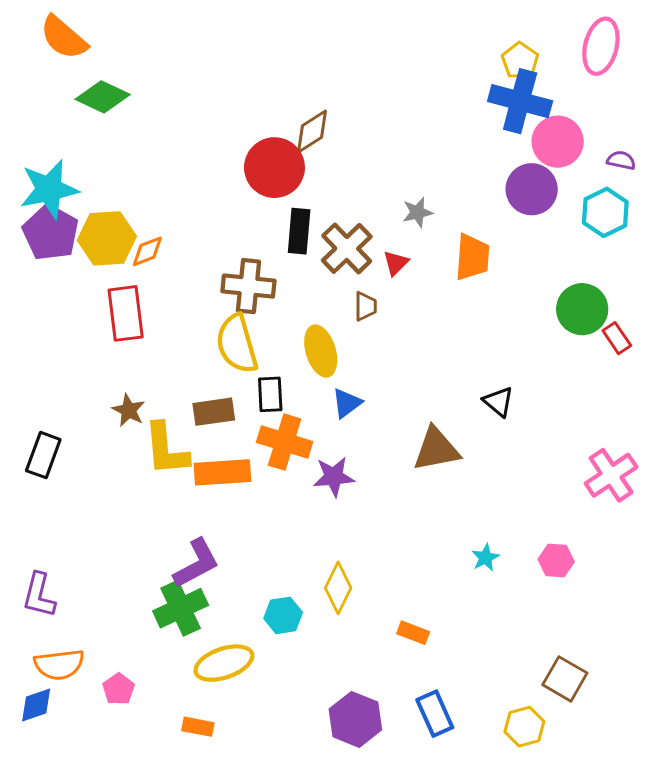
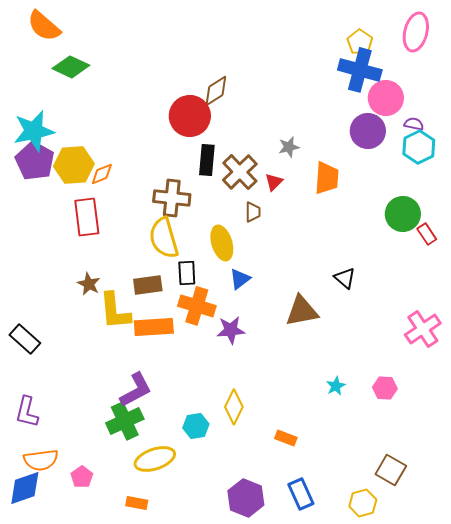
purple semicircle: (621, 160) -> (414, 124), moved
black rectangle: (43, 455) -> (25, 339), moved, turned -68
blue diamond: (36, 705) -> (25, 488), size x1.4

